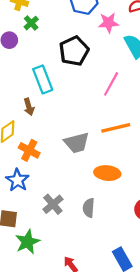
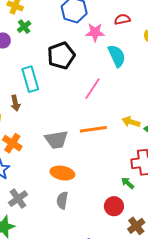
orange ellipse: (107, 173) -> (62, 173), moved
gray cross: (53, 204) -> (18, 199), moved

